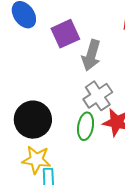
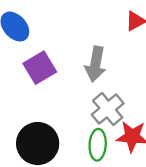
purple square: (65, 34) -> (40, 68), moved

